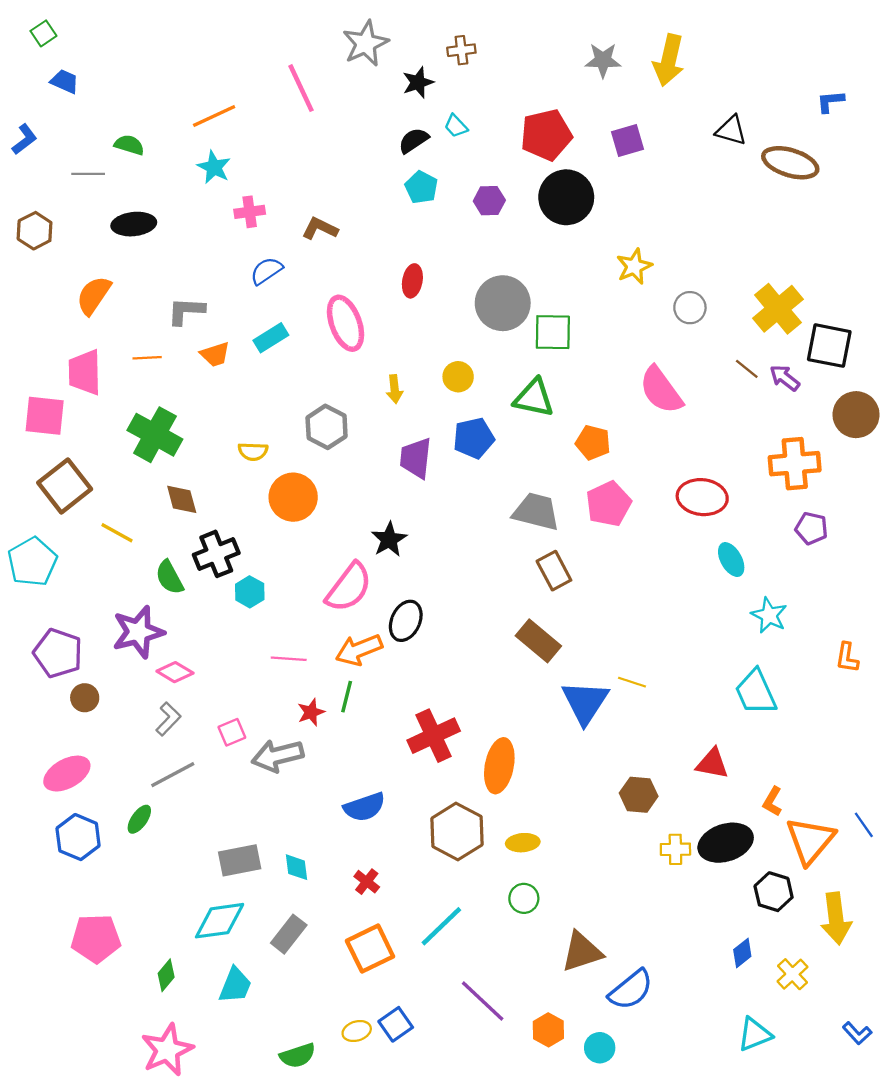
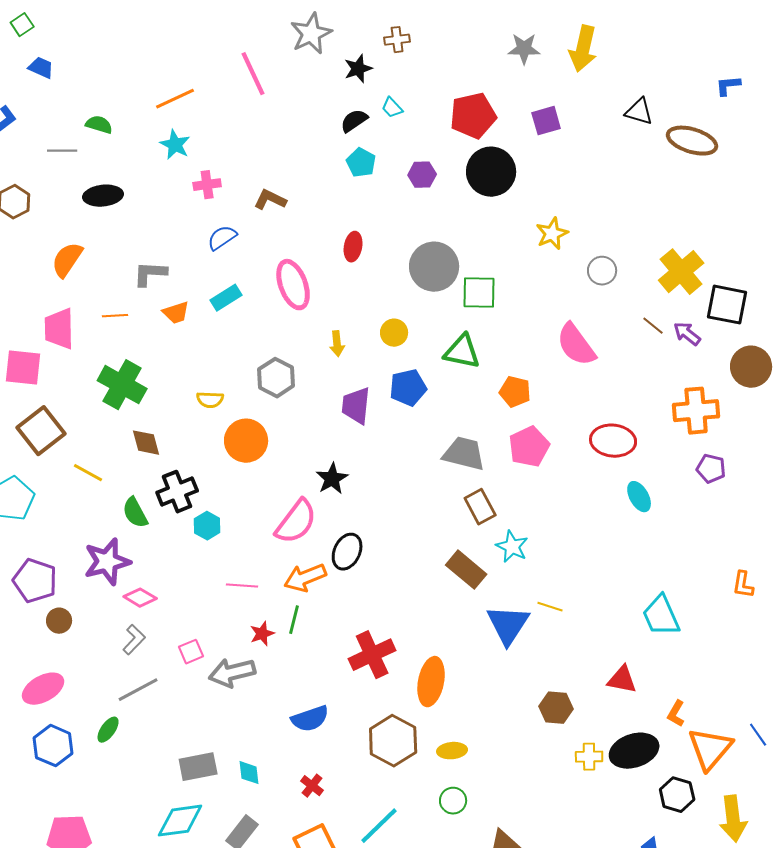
cyan star: (769, 615) -> (512, 547), moved

